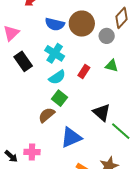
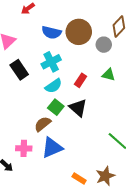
cyan cross: (55, 53) -> (51, 62), turned 30
black triangle: (102, 112) -> (78, 108), moved
blue triangle: (71, 137) -> (52, 148), moved
pink cross: (32, 152) -> (24, 148), moved

